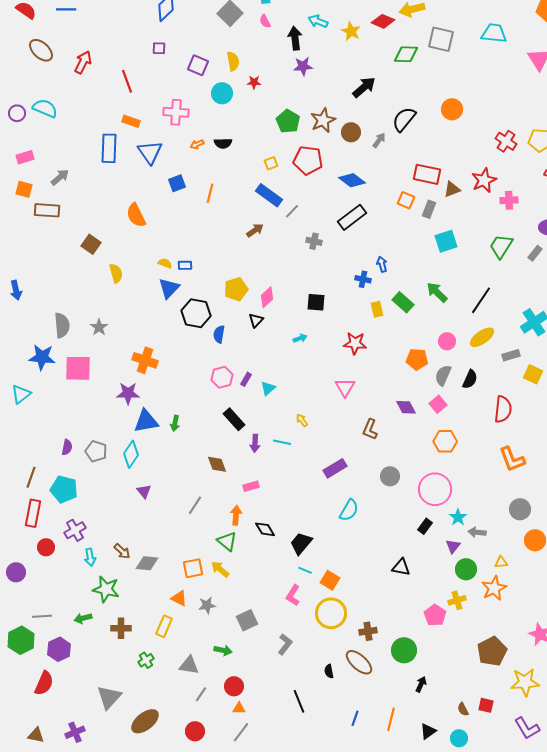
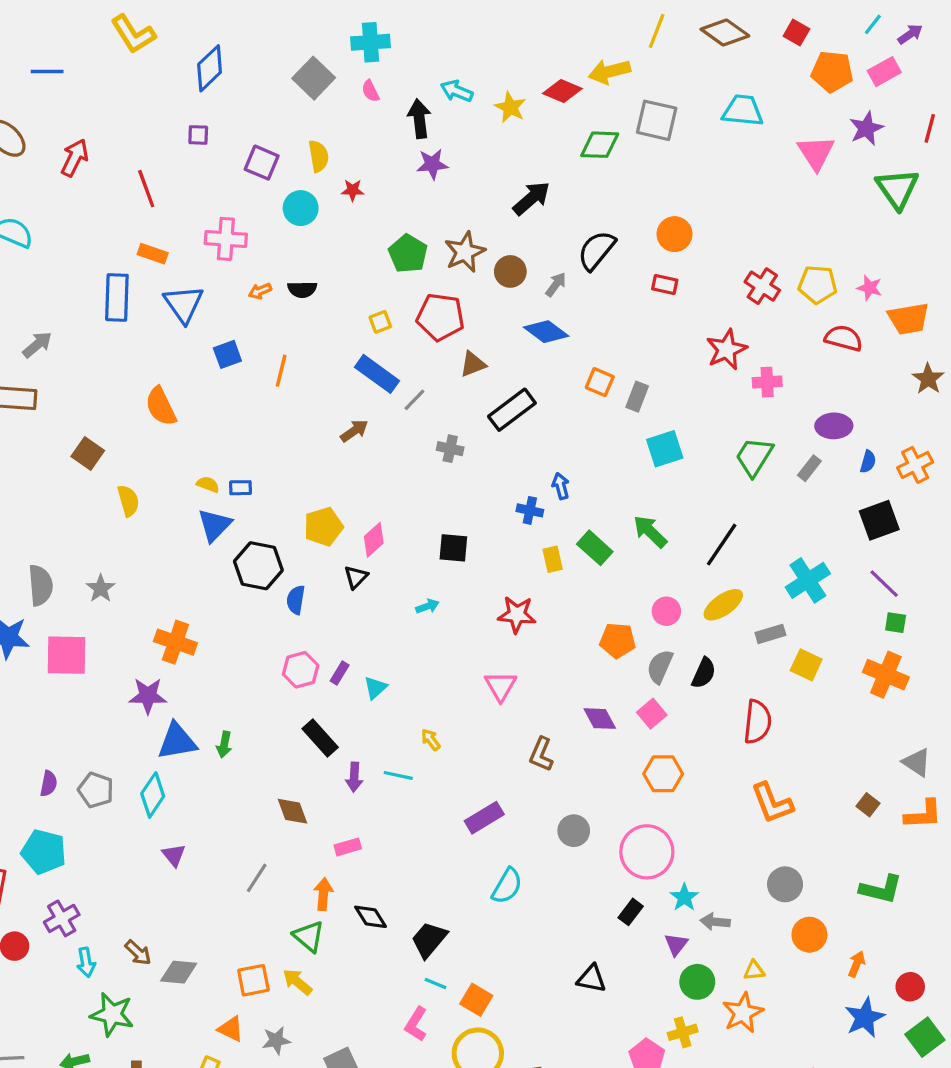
red rectangle: (427, 174) -> (665, 284), moved, size x0.6
blue diamond: (352, 180) -> (546, 332), moved
brown triangle: (452, 189) -> (473, 364), moved

